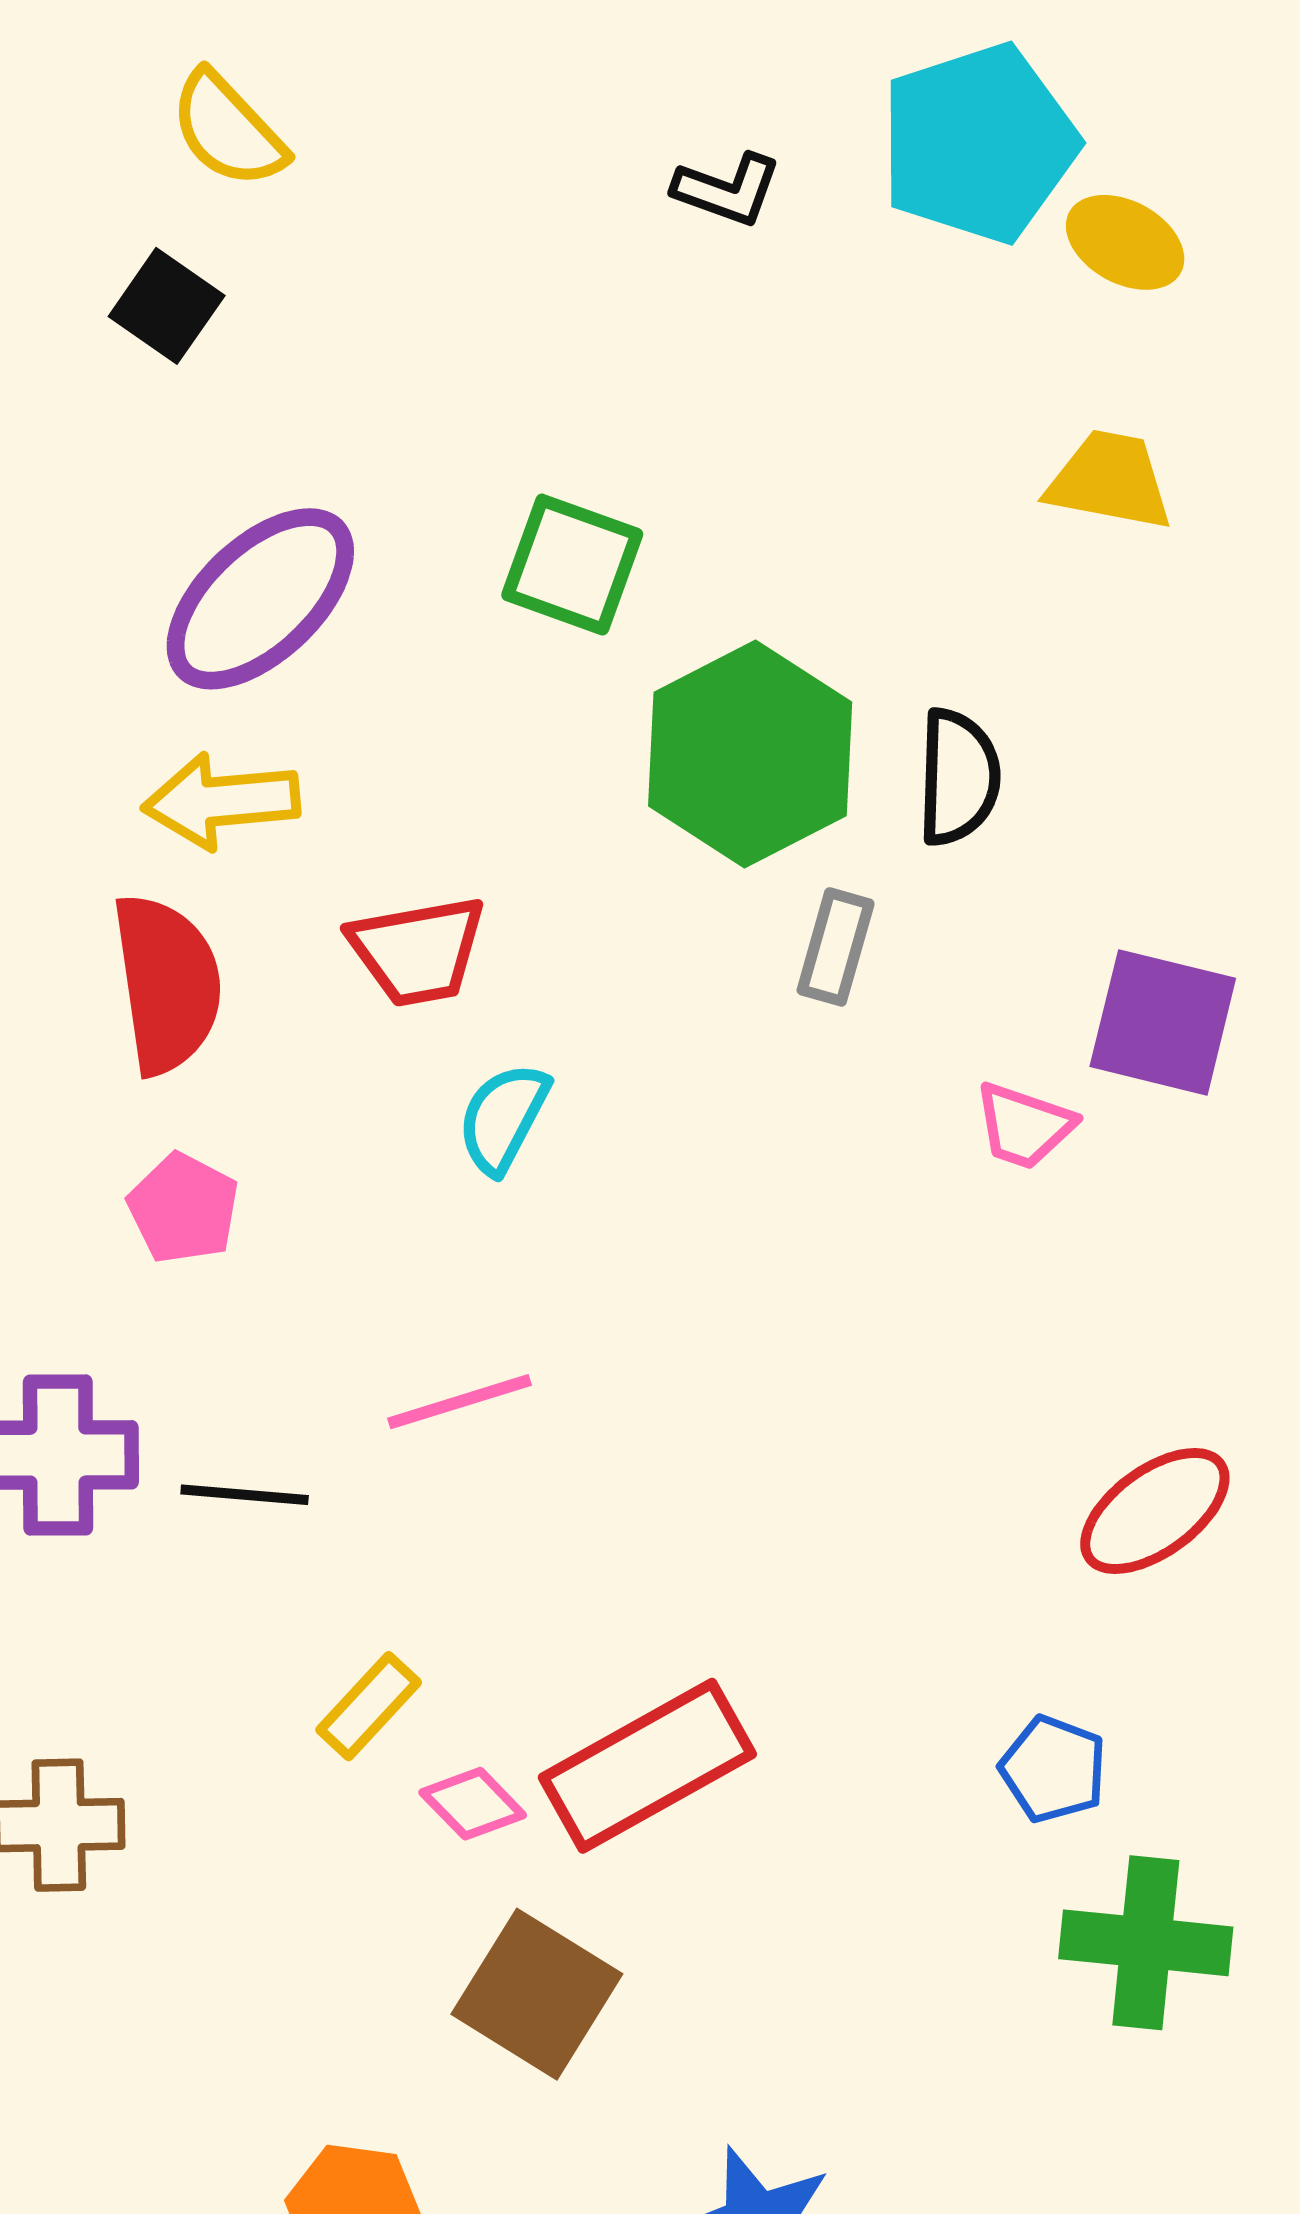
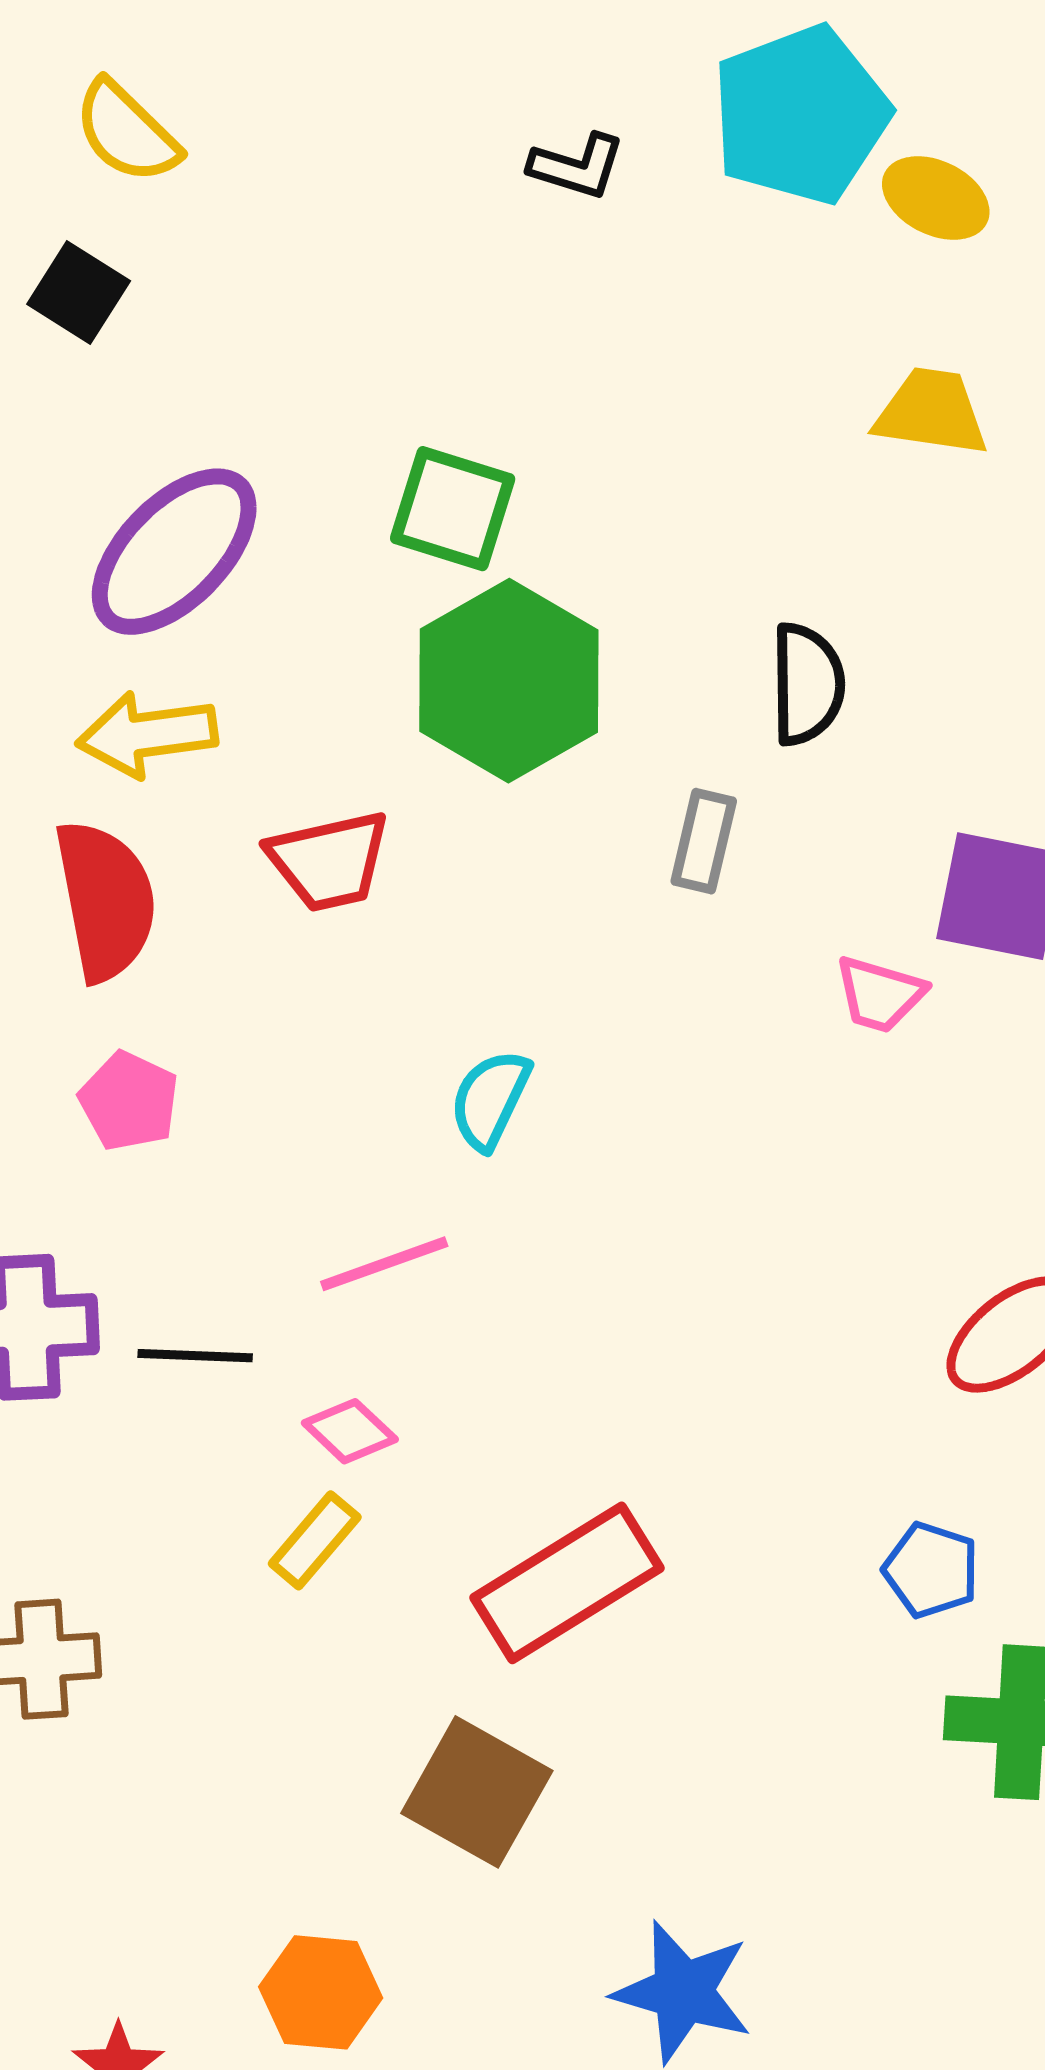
green hexagon: (750, 754) -> (509, 681), moved
cyan semicircle: (503, 1118) -> (490, 1100), moved
pink diamond: (473, 1804) -> (350, 1431), moved

